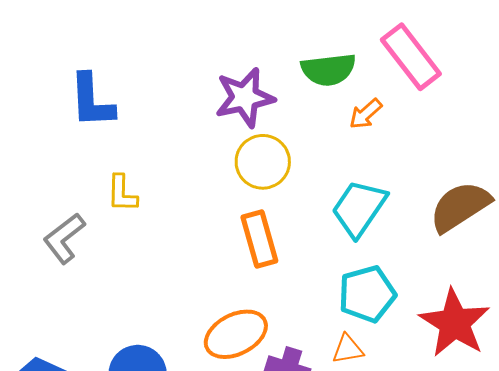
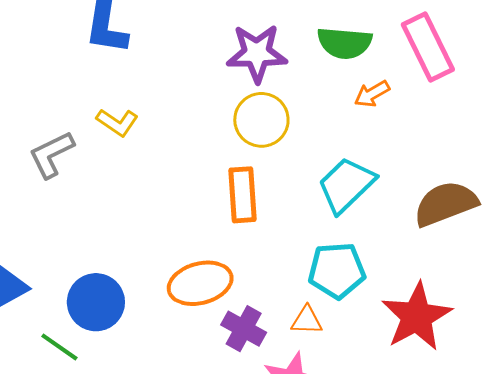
yellow L-shape: (122, 193) -> (117, 122), turned -69

